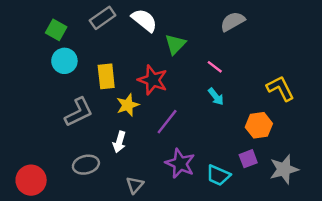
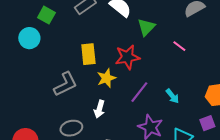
cyan circle: (64, 61) -> (29, 38), moved
red star: (153, 80) -> (127, 57), turned -30
cyan arrow: (216, 97) -> (172, 96), moved

